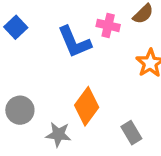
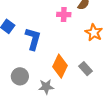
blue L-shape: (74, 42) -> (33, 39), moved, turned -130
gray rectangle: (131, 133) -> (85, 69), moved

